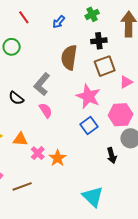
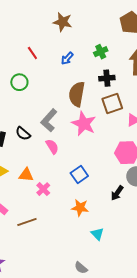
pink star: (88, 96) -> (84, 124), moved
blue square: (89, 125) -> (79, 174), moved
black arrow: (112, 155) -> (117, 193), turned 49
orange star: (58, 158) -> (80, 208), moved, turned -30
cyan triangle: (93, 197) -> (97, 234), size x0.6

